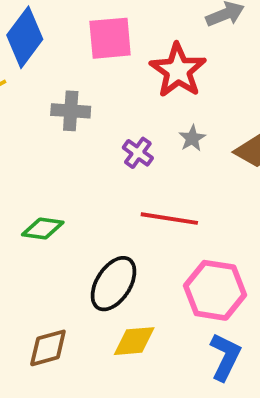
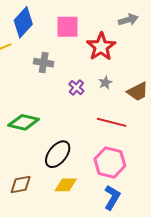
red line: (169, 219) -> (112, 122), moved
green diamond: (43, 229) -> (24, 122), size x1.4

